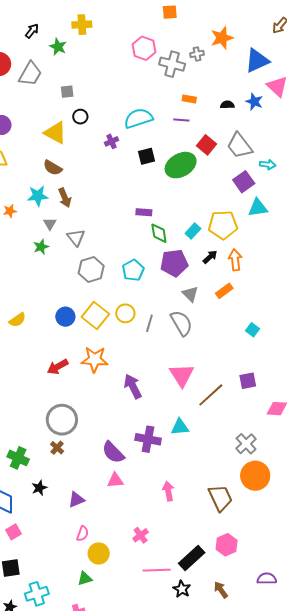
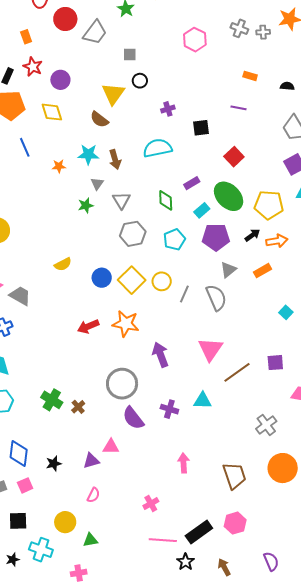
pink hexagon: (144, 48) -> (195, 40), moved
gray cross: (172, 64) -> (239, 28), moved, size x0.7
cyan semicircle: (138, 118) -> (157, 148), moved
purple line: (181, 120) -> (238, 108), moved
yellow triangle: (55, 133) -> (113, 94), turned 30
red square: (206, 145) -> (234, 157), moved
green ellipse: (181, 165) -> (229, 196), moved, turned 68
brown semicircle: (53, 168) -> (99, 119), moved
purple rectangle: (144, 212) -> (192, 183), turned -42
cyan rectangle: (193, 231) -> (202, 210), moved
green diamond: (159, 233) -> (166, 200), moved
orange arrow: (235, 260) -> (277, 241), turned 80
gray triangle: (190, 294) -> (228, 270), turned 30
yellow semicircle: (17, 320) -> (63, 264), moved
gray circle: (62, 420) -> (122, 384), moved
purple cross: (148, 439) -> (169, 409), size x0.7
green cross: (18, 458) -> (52, 400), moved
orange circle: (255, 476) -> (283, 468), moved
pink triangle: (115, 480) -> (111, 447), moved
black star: (39, 488) -> (54, 463), moved
yellow circle: (99, 553) -> (65, 522), moved
purple semicircle: (267, 579) -> (271, 561), turned 60
cyan cross: (37, 594) -> (41, 550), turned 30

